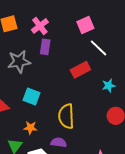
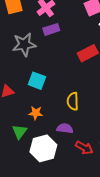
purple rectangle: (45, 47) -> (51, 29), turned 63
yellow semicircle: (66, 116) -> (73, 101), size x0.7

